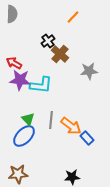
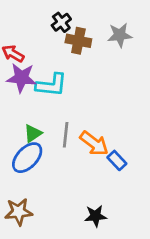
brown cross: (60, 54) -> (78, 41), turned -30
gray star: (89, 71) -> (120, 35), moved
green triangle: (28, 119) -> (33, 133), turned 40

